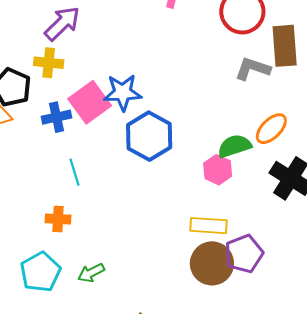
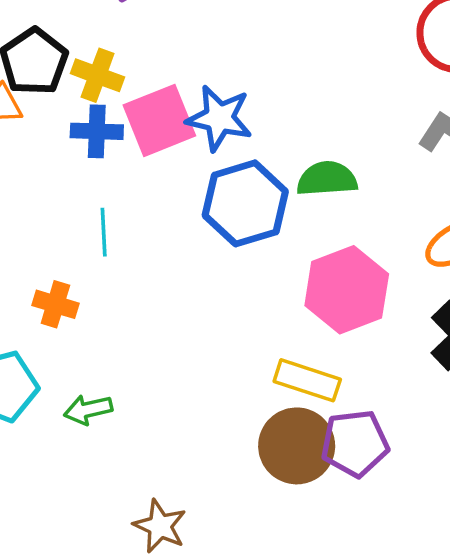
yellow cross: (49, 63) -> (97, 75), moved
green semicircle: (234, 146) -> (327, 179), moved
pink hexagon: (218, 170) -> (347, 290), size x1.6

